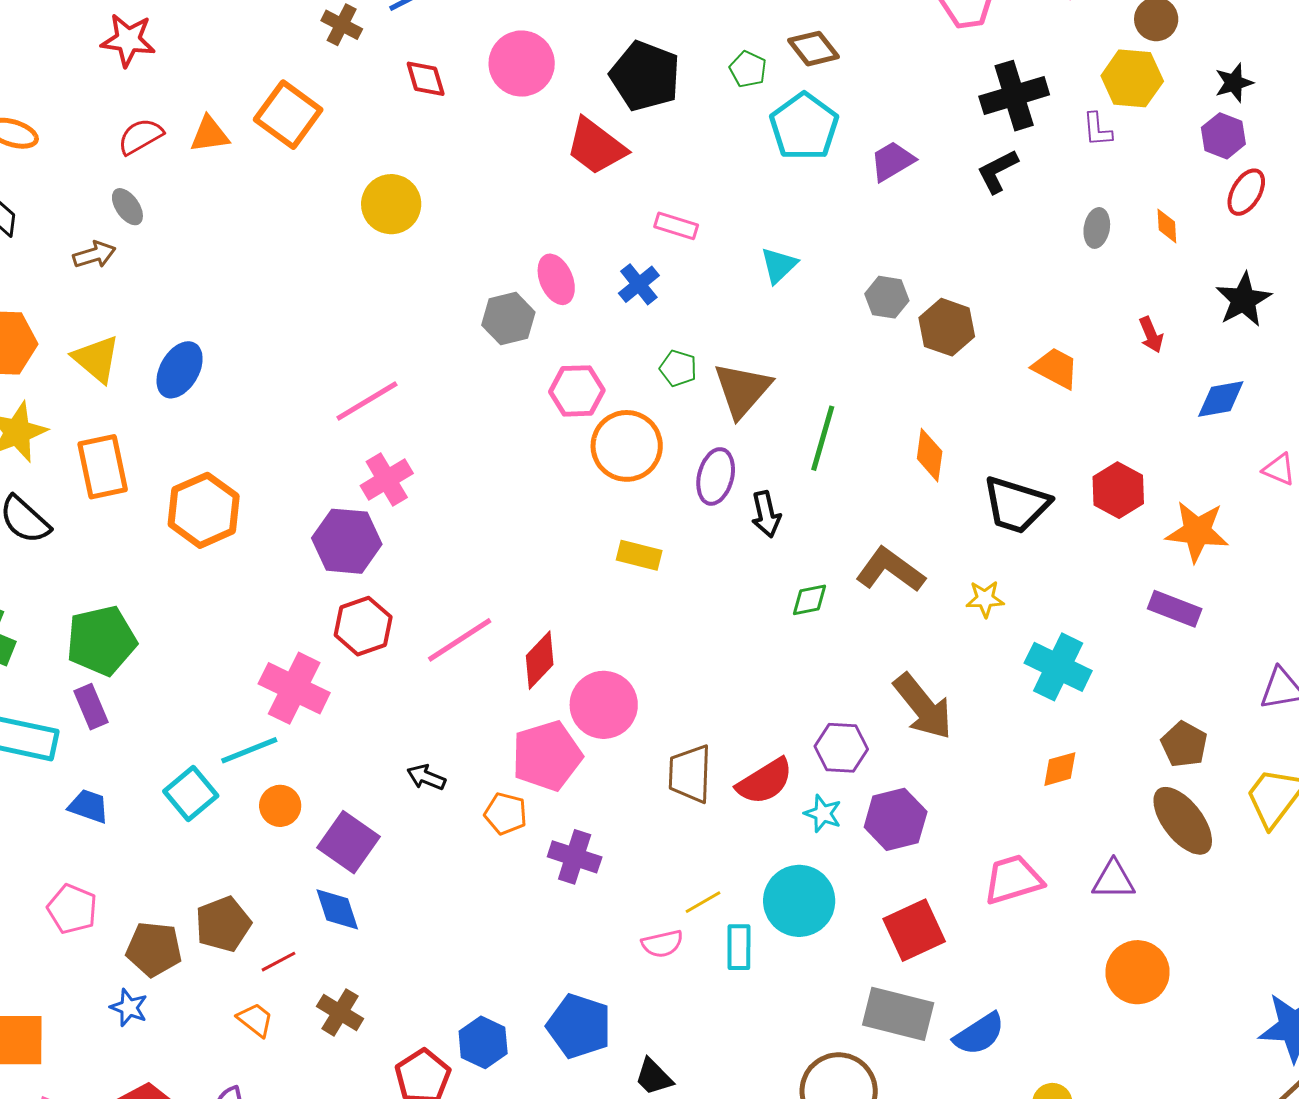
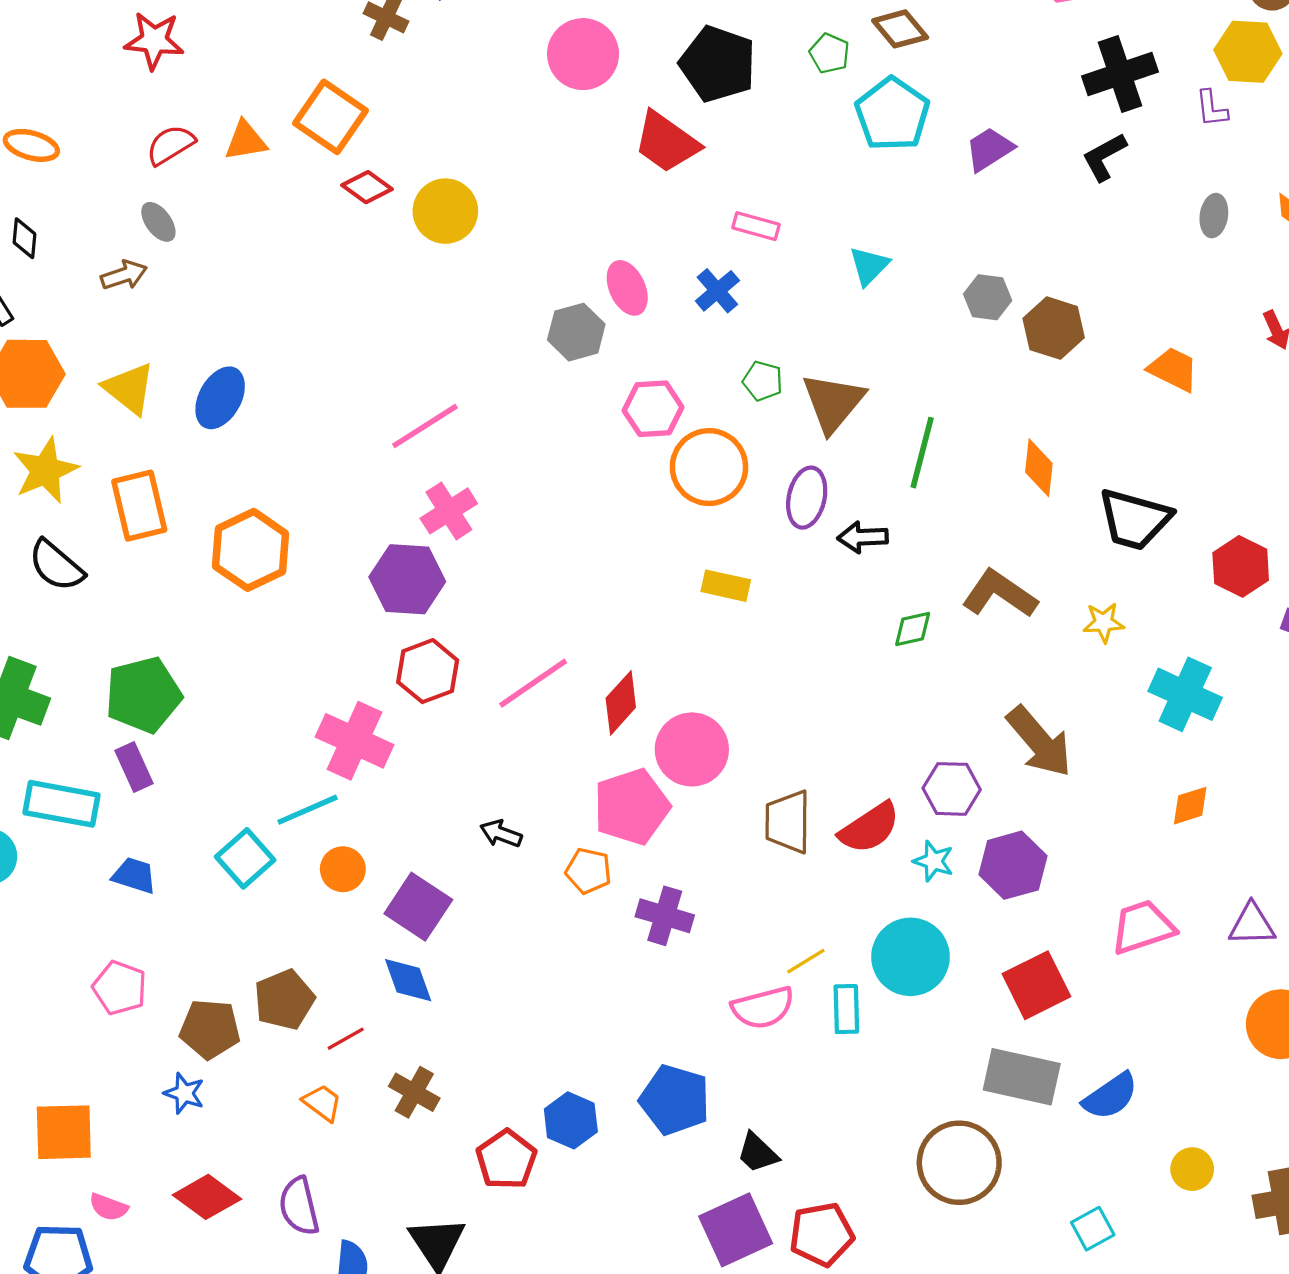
red diamond: (426, 79) -> (367, 187), moved, turned -36
red hexagon: (1118, 490) -> (1241, 566), moved
black arrow: (766, 514) -> (863, 537), turned 102
pink semicircle: (662, 944) -> (763, 1008), size x1.4

